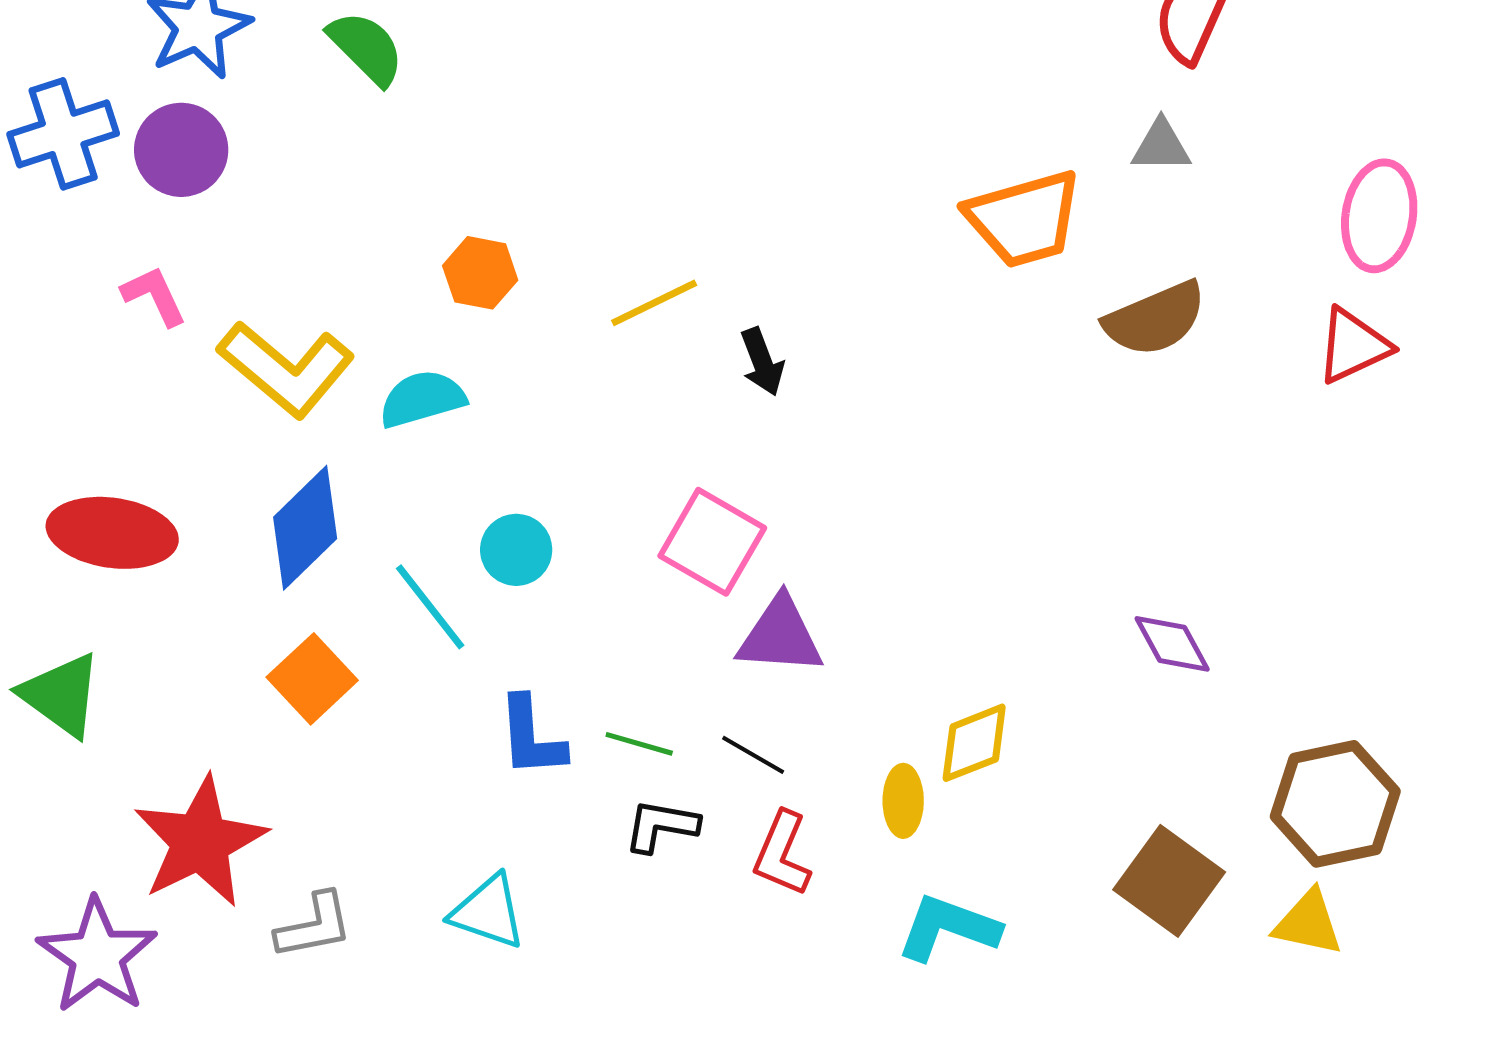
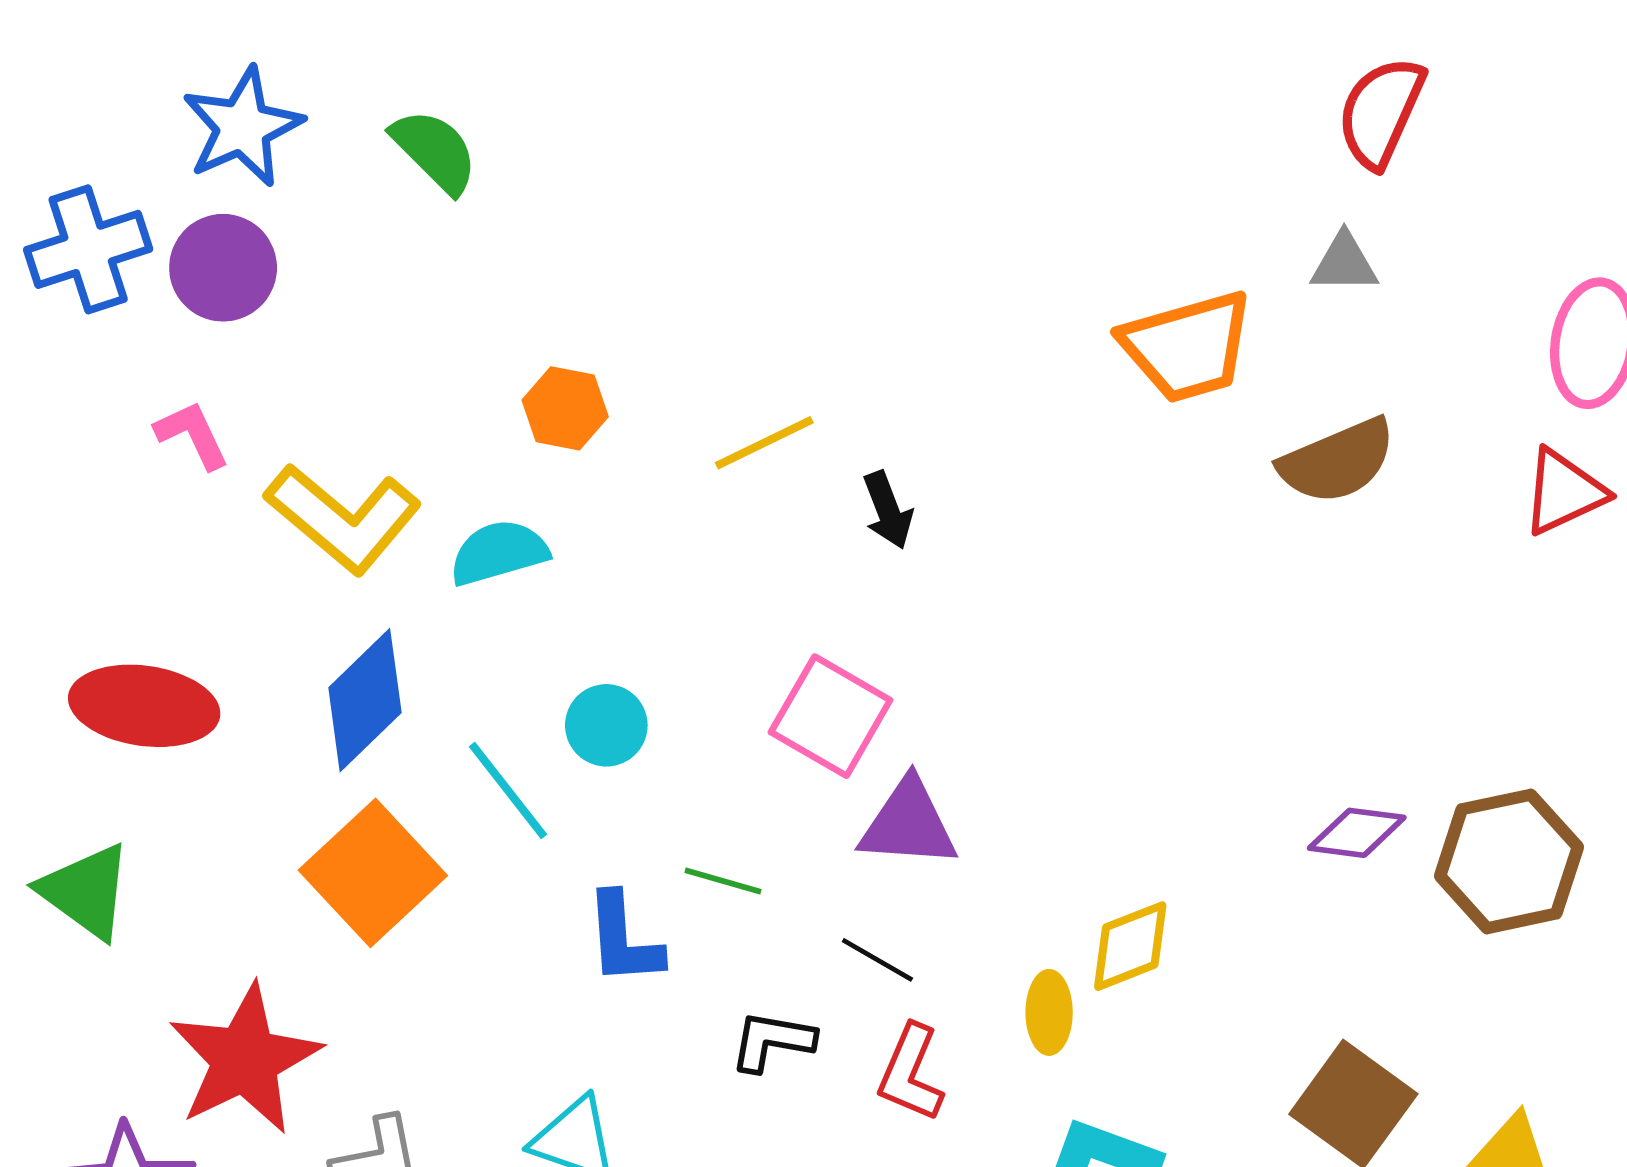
purple diamond: (1172, 644) -> (1357, 833), turned -54
orange square: (312, 679) -> (373, 873), size x1.4
green line: (639, 744) -> (723, 881), moved
brown hexagon: (1335, 804) -> (1509, 861), moved

